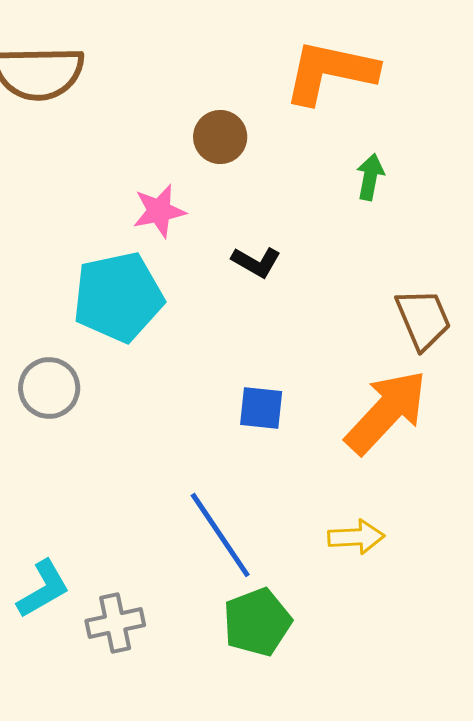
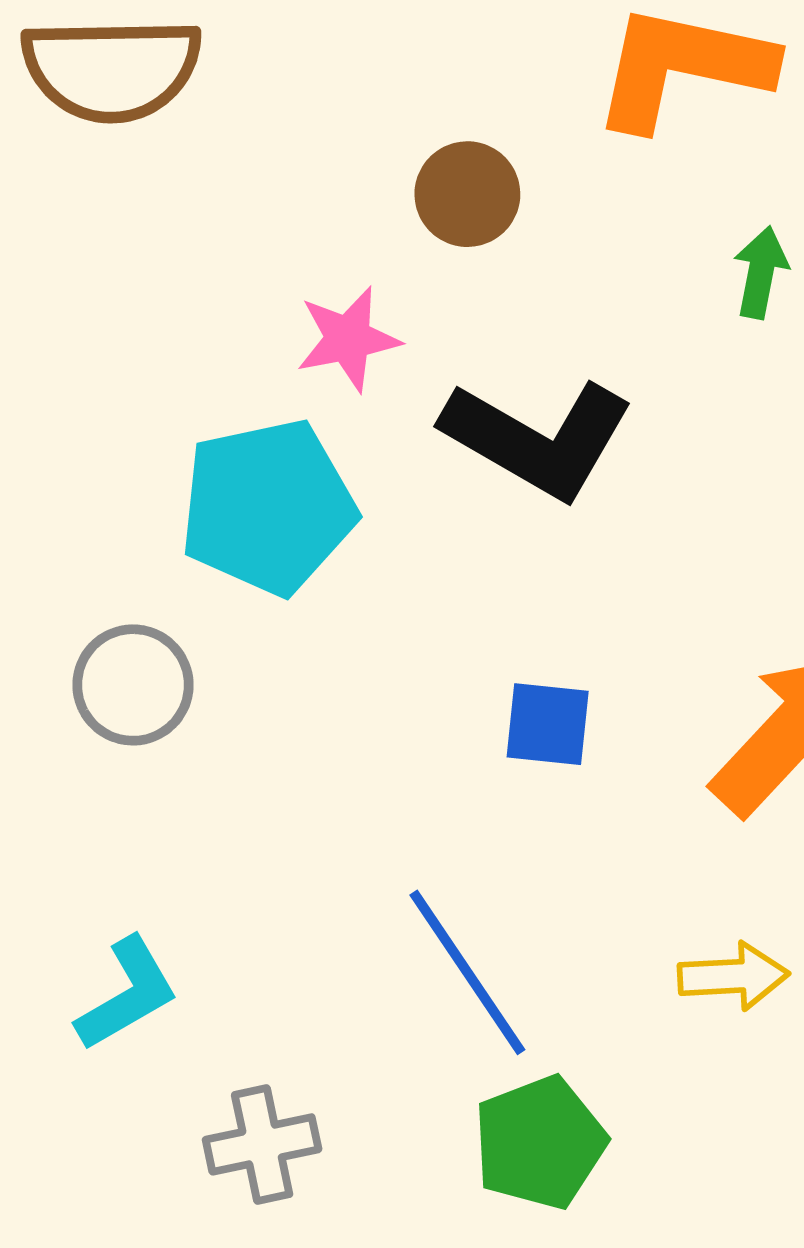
black L-shape: (256, 262) -> (538, 439), size x2.0
cyan L-shape: (43, 589) -> (127, 994), moved

